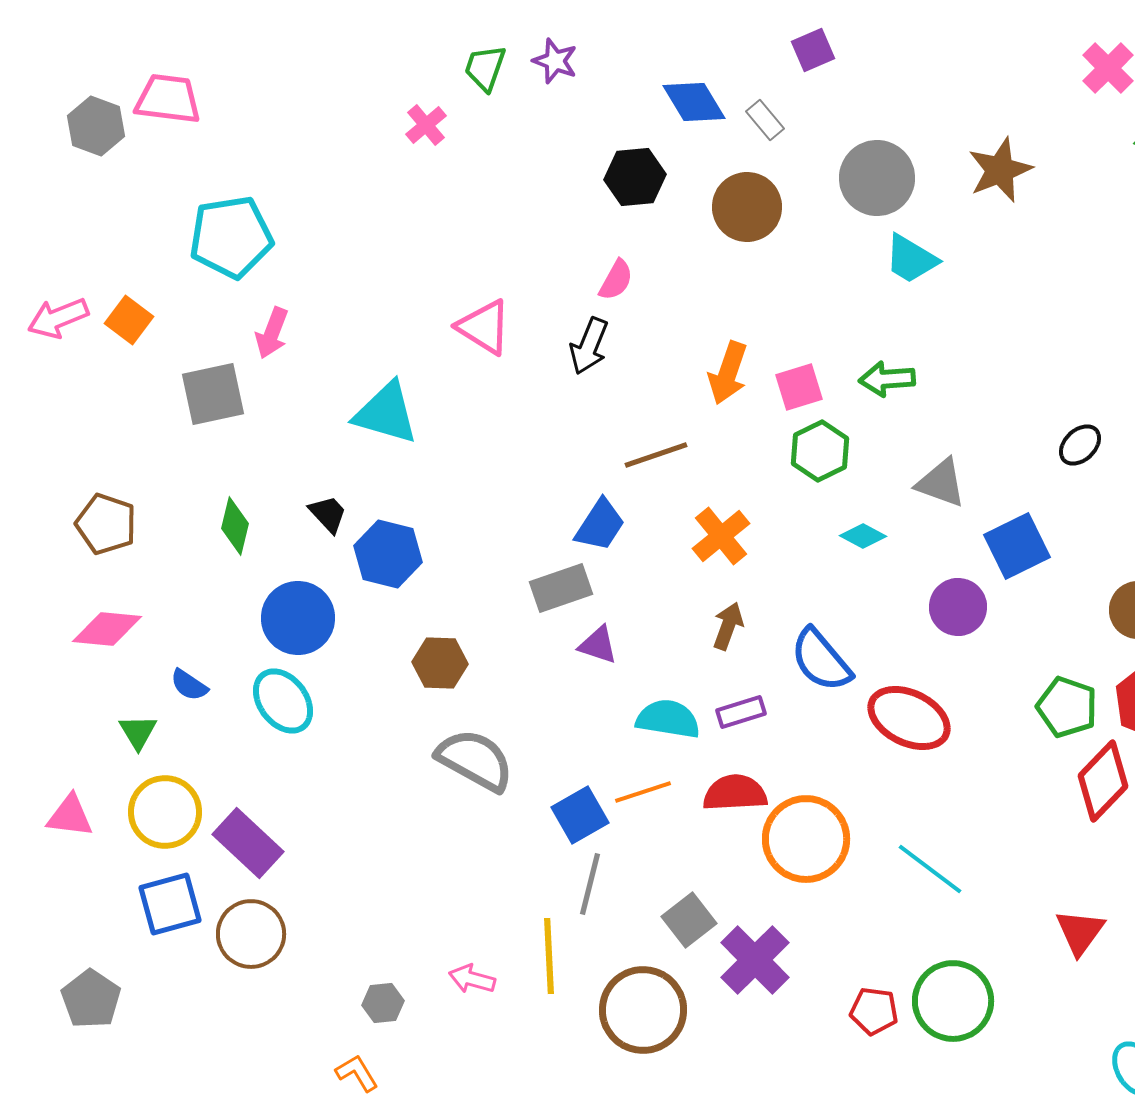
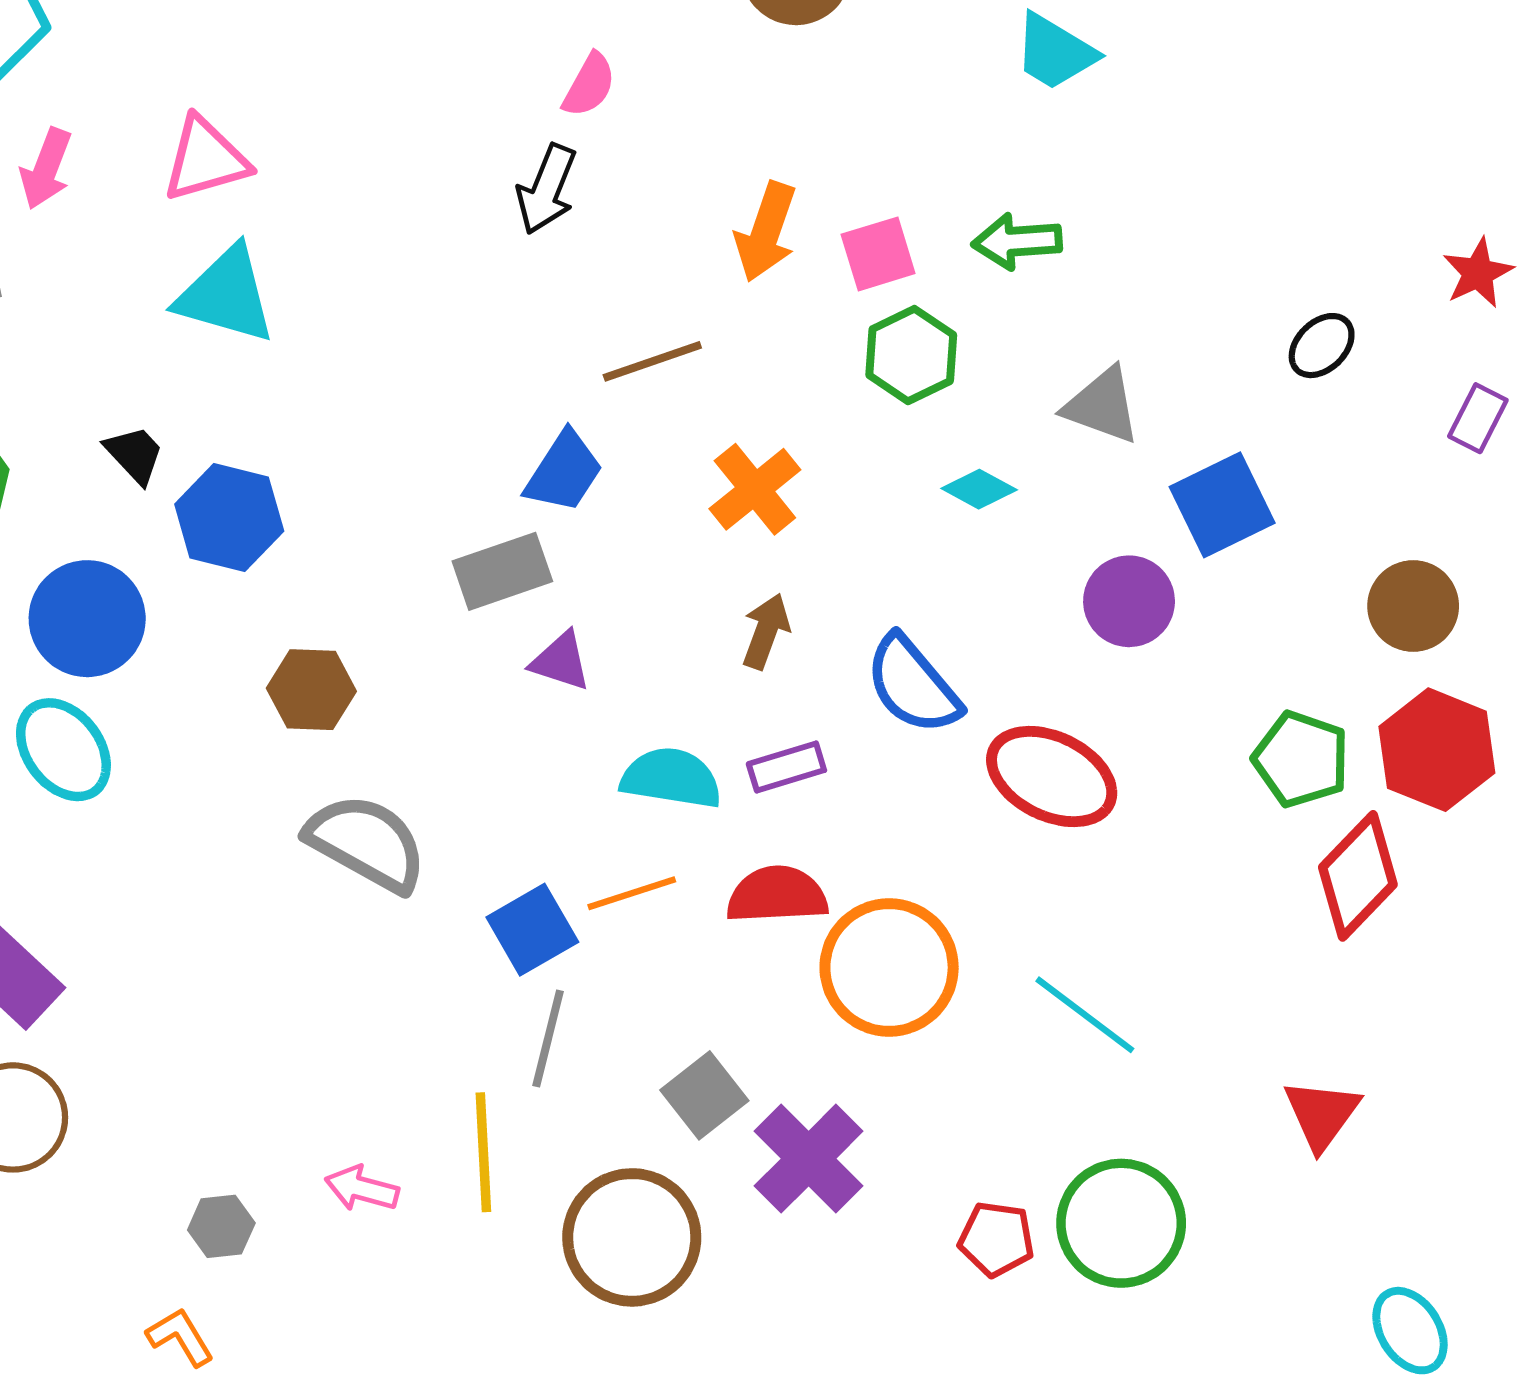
pink triangle: (484, 327) -> (206, 159), moved, turned -48

